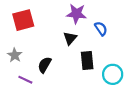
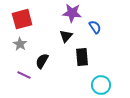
gray star: (15, 55) -> (20, 44), moved
cyan circle: (113, 74) -> (101, 85), moved

